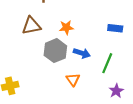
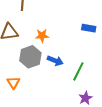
blue rectangle: (115, 28) -> (89, 28), moved
orange triangle: (73, 80) -> (13, 83), moved

